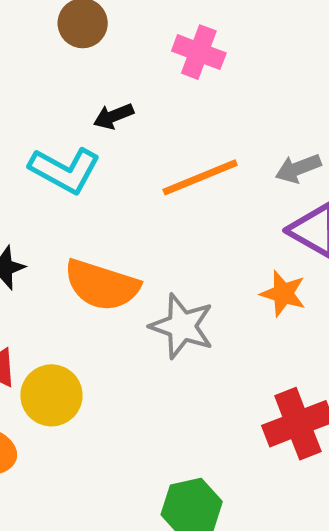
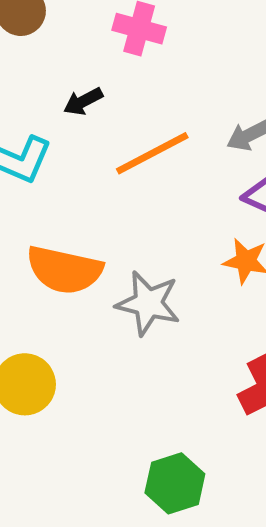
black arrow: (113, 116) -> (83, 101), moved

